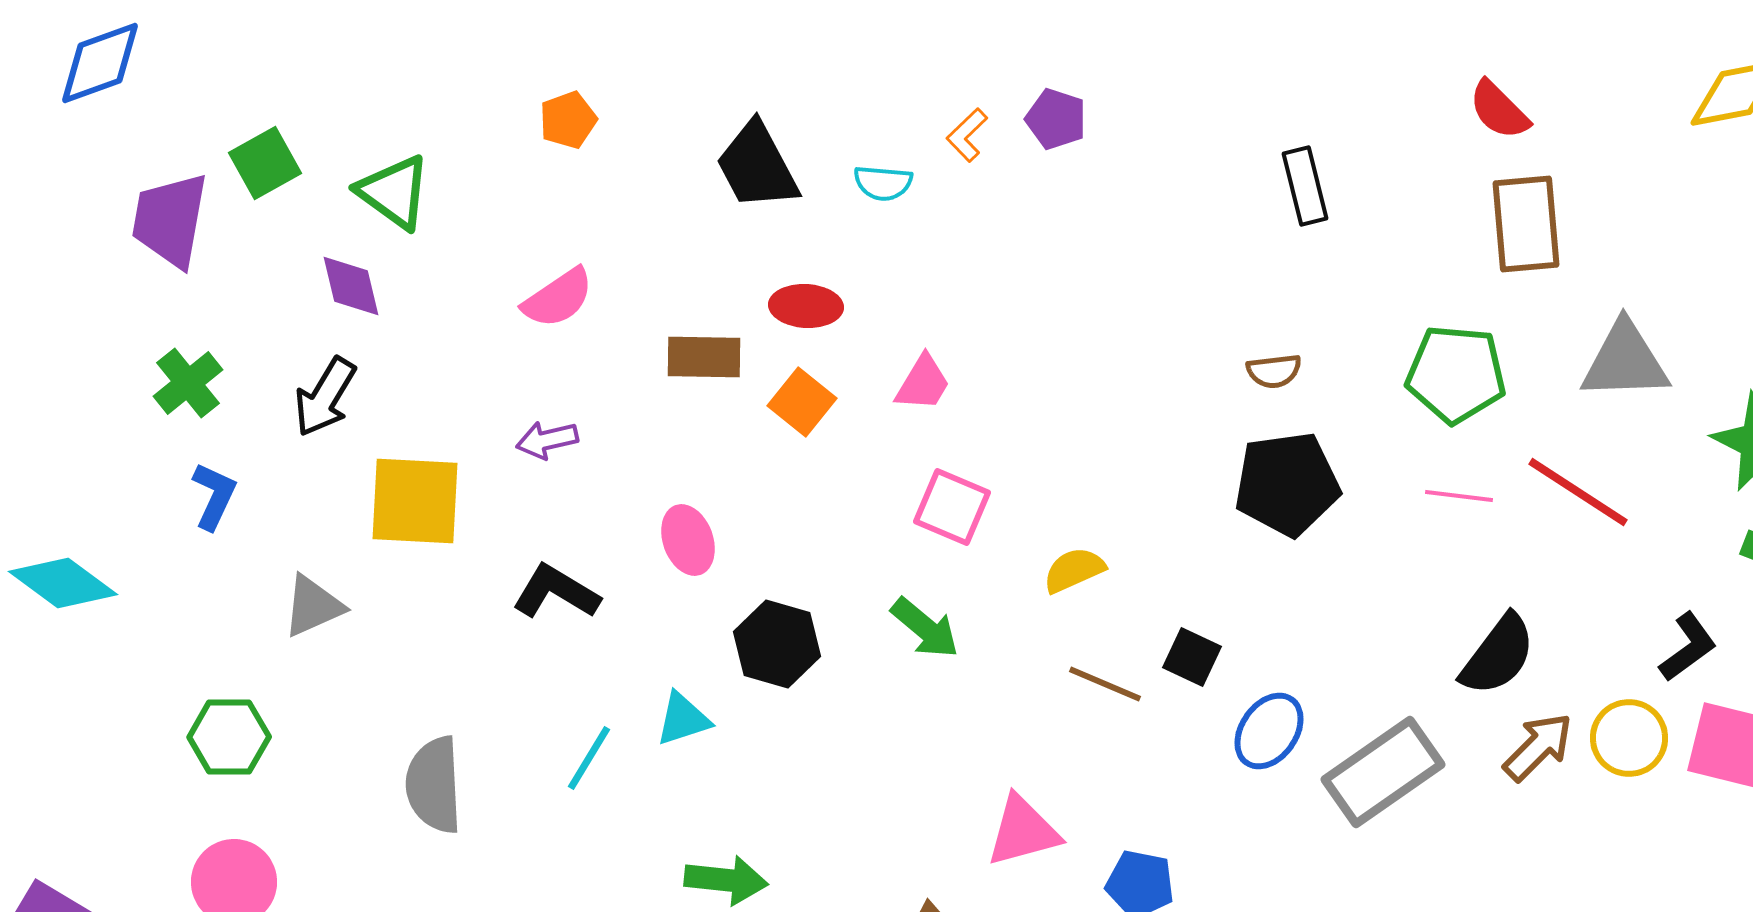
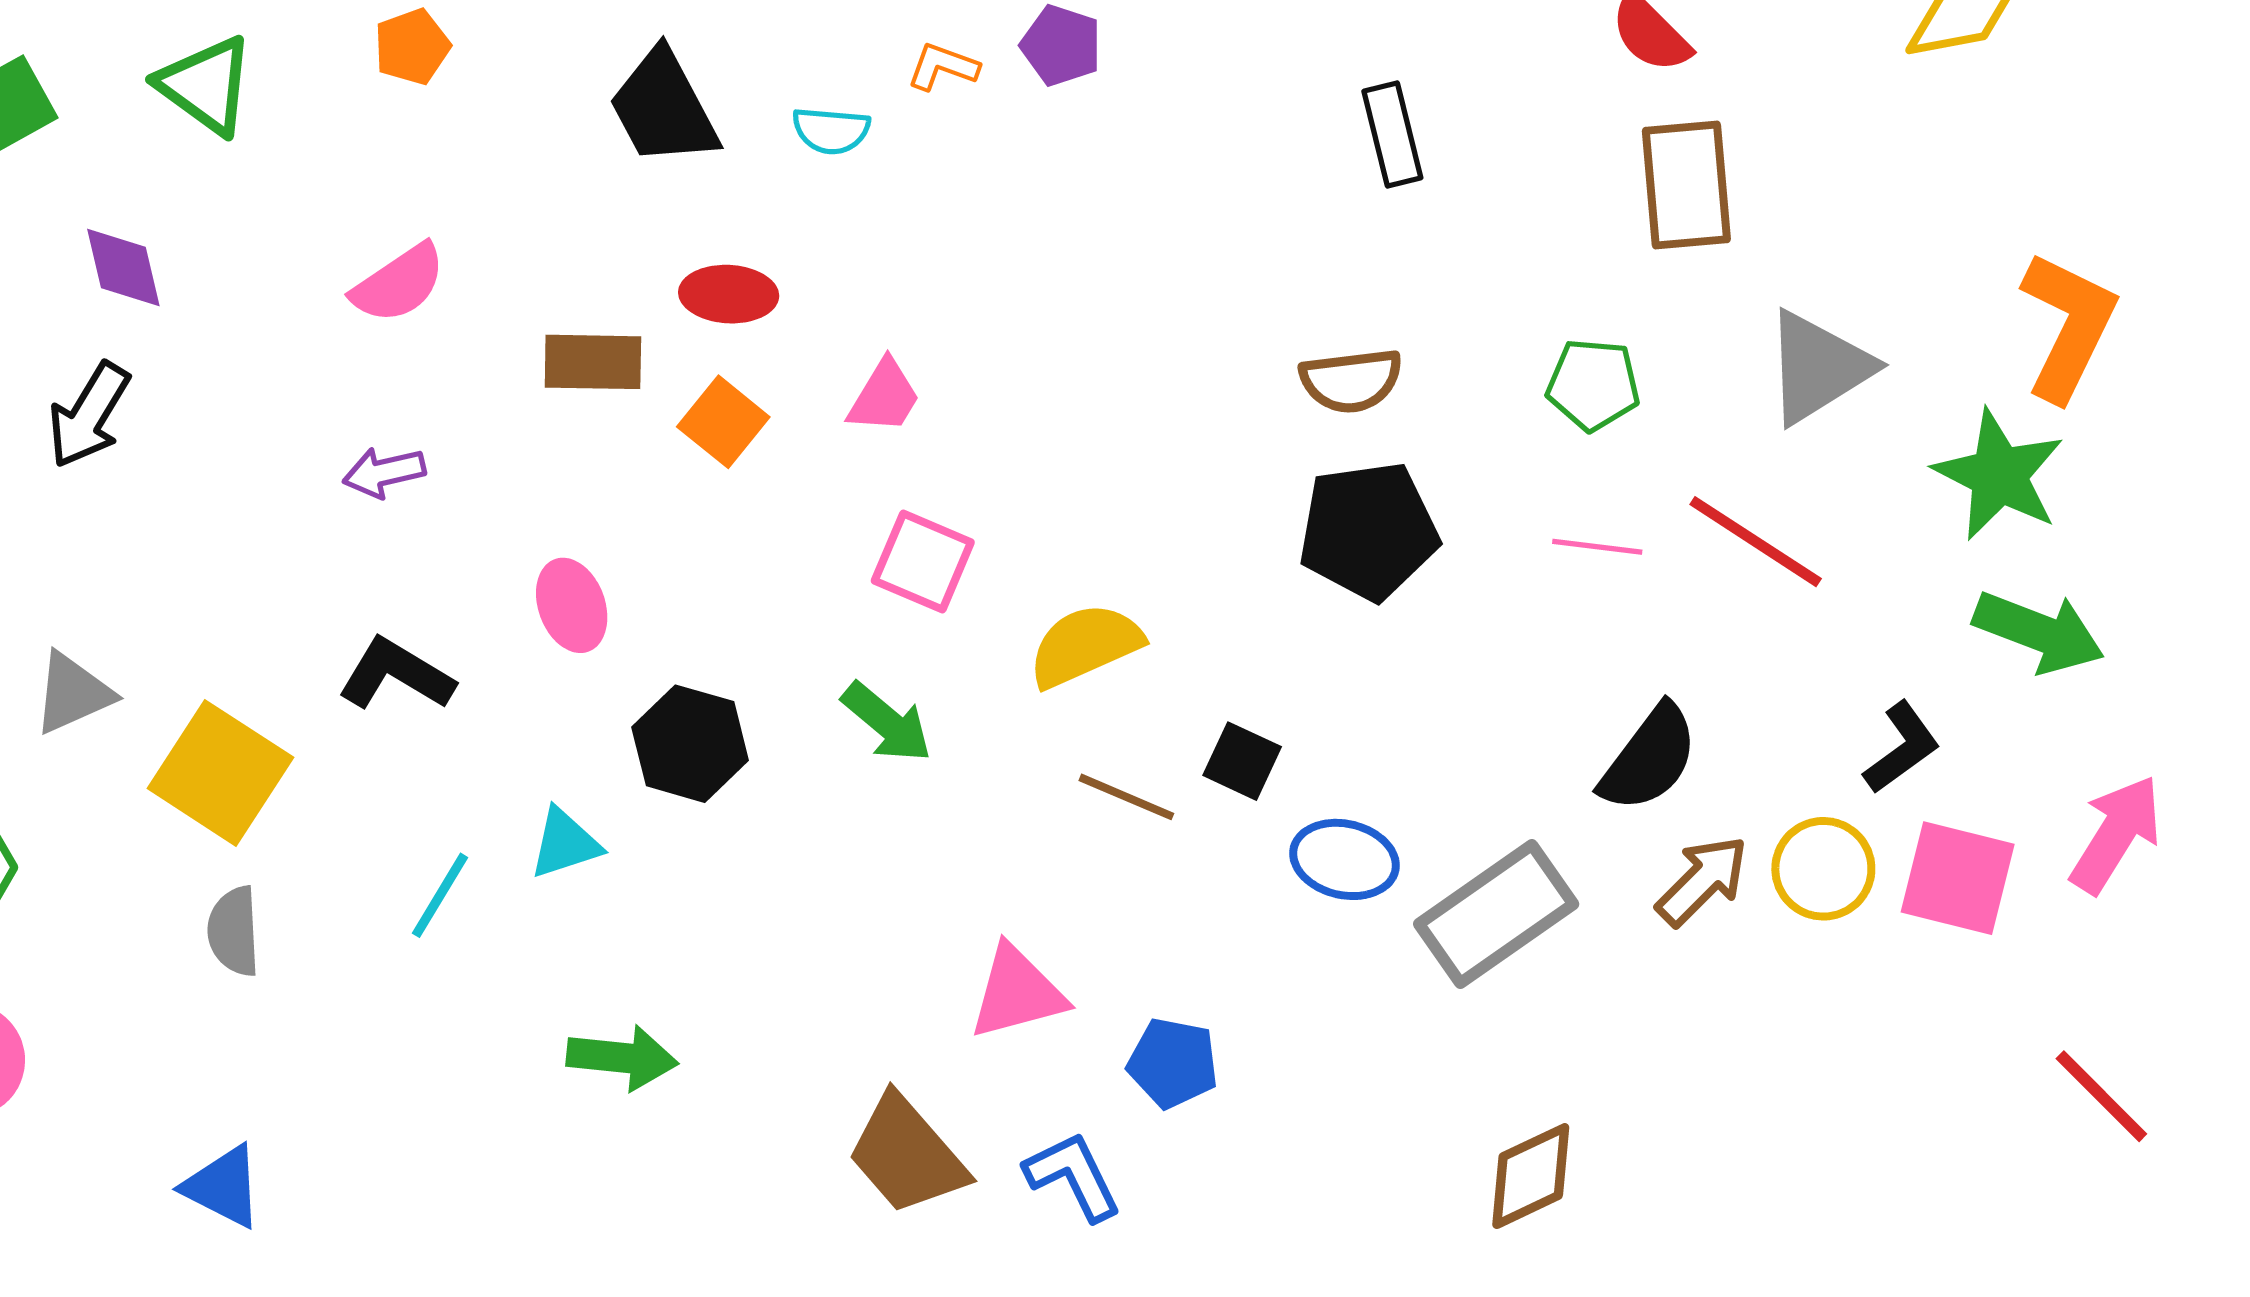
orange L-shape: (967, 135) -> (943, 67), turned 64
green triangle: (394, 192) -> (206, 85), moved
gray triangle: (1625, 361) -> (1818, 367), turned -30
brown semicircle: (1274, 371) -> (1351, 381), size x1.4
green pentagon: (1456, 374) -> (1593, 385), size x0.7
yellow square: (415, 501) -> (220, 773), moved, turned 30
yellow semicircle: (1074, 570) -> (1085, 645), size x1.4
blue ellipse: (1269, 731) -> (1344, 859), turned 68
gray semicircle: (434, 785) -> (234, 931), size x0.7

